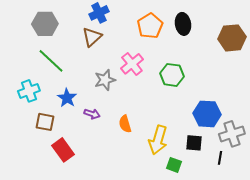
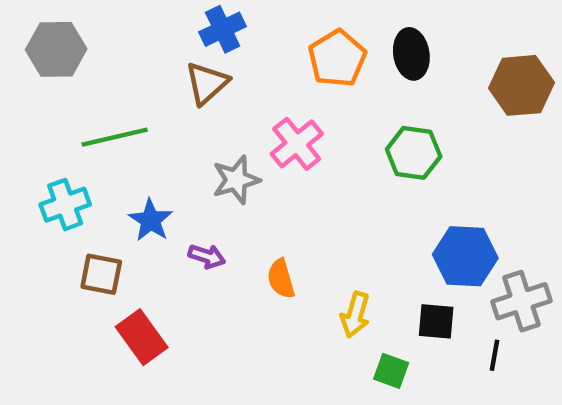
gray hexagon: (45, 24) -> (56, 49), moved
green line: (51, 61) -> (115, 137), turned -56
green hexagon: (172, 75) -> (414, 153), moved
yellow arrow: (158, 140) -> (355, 315), size x0.7

